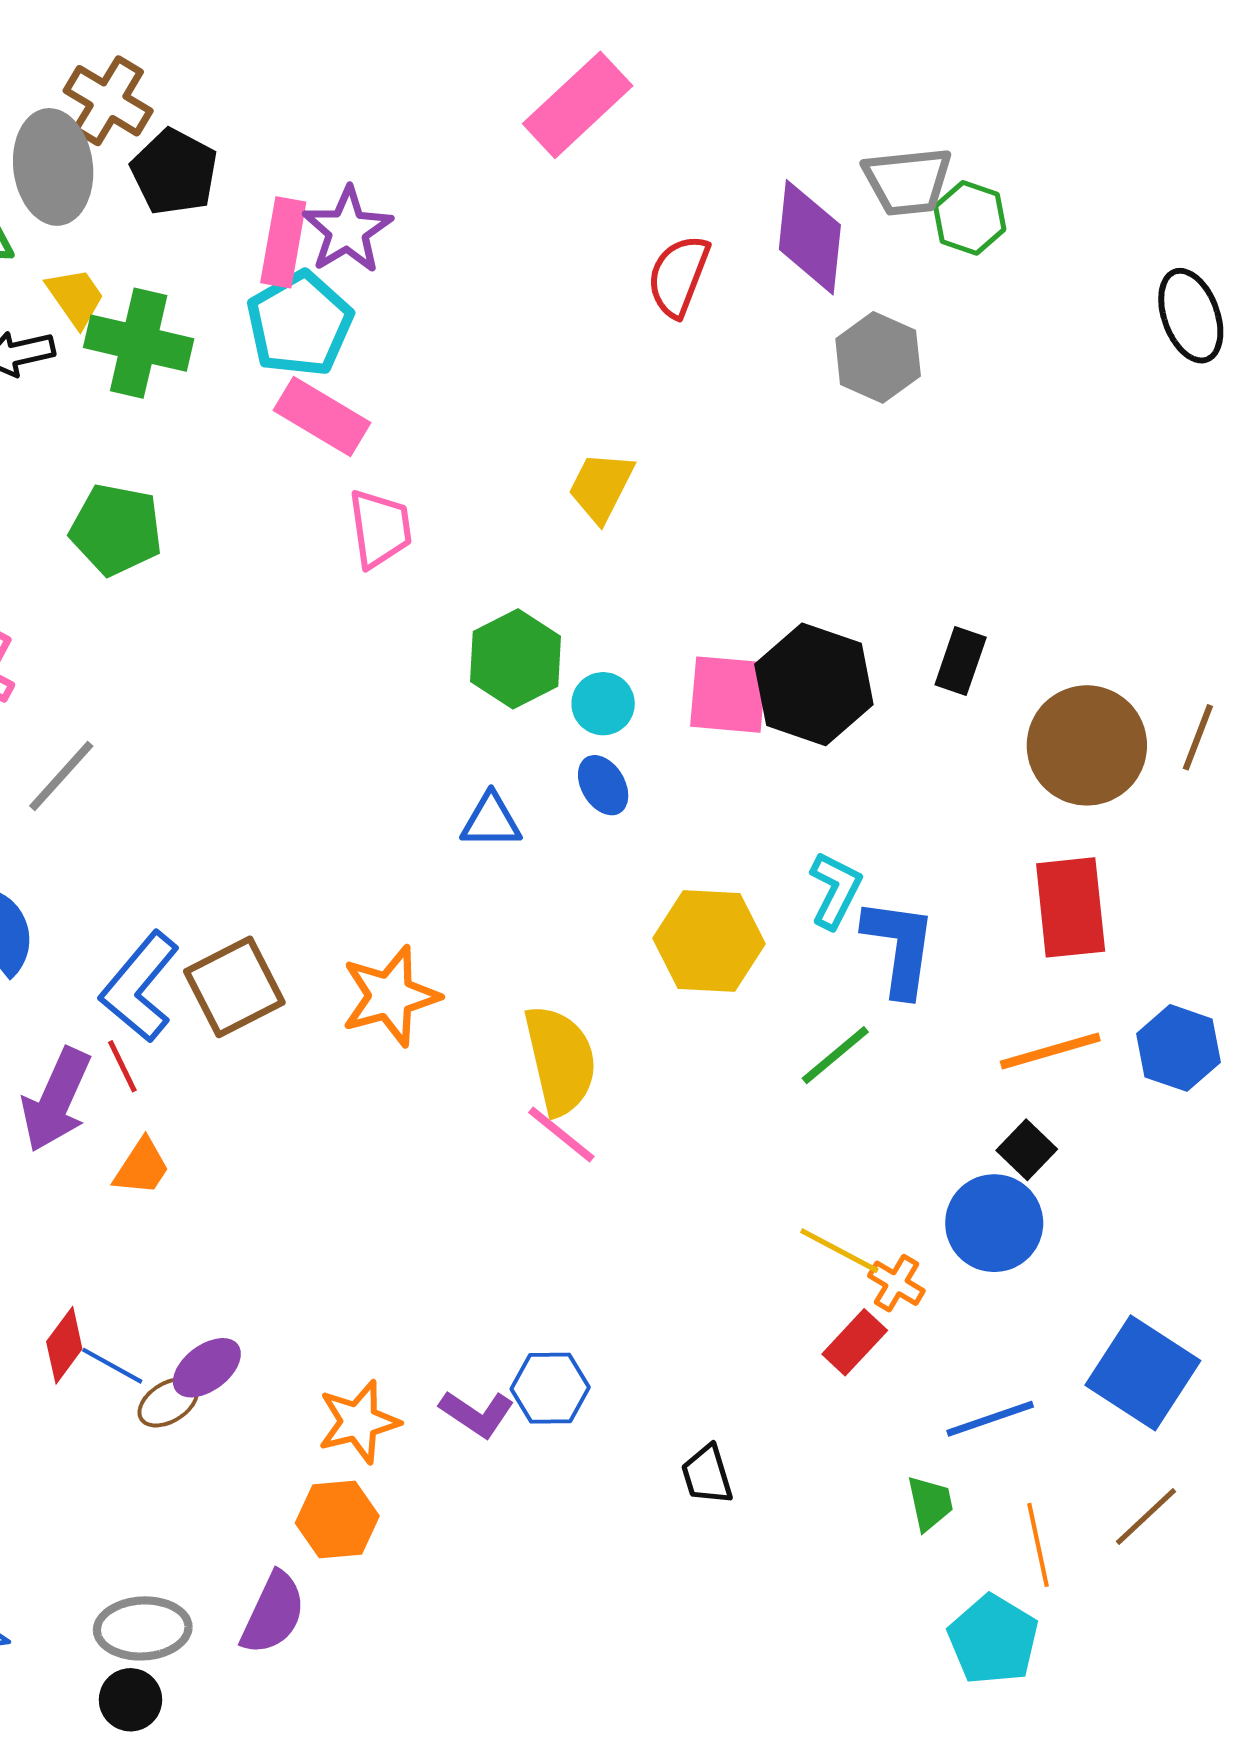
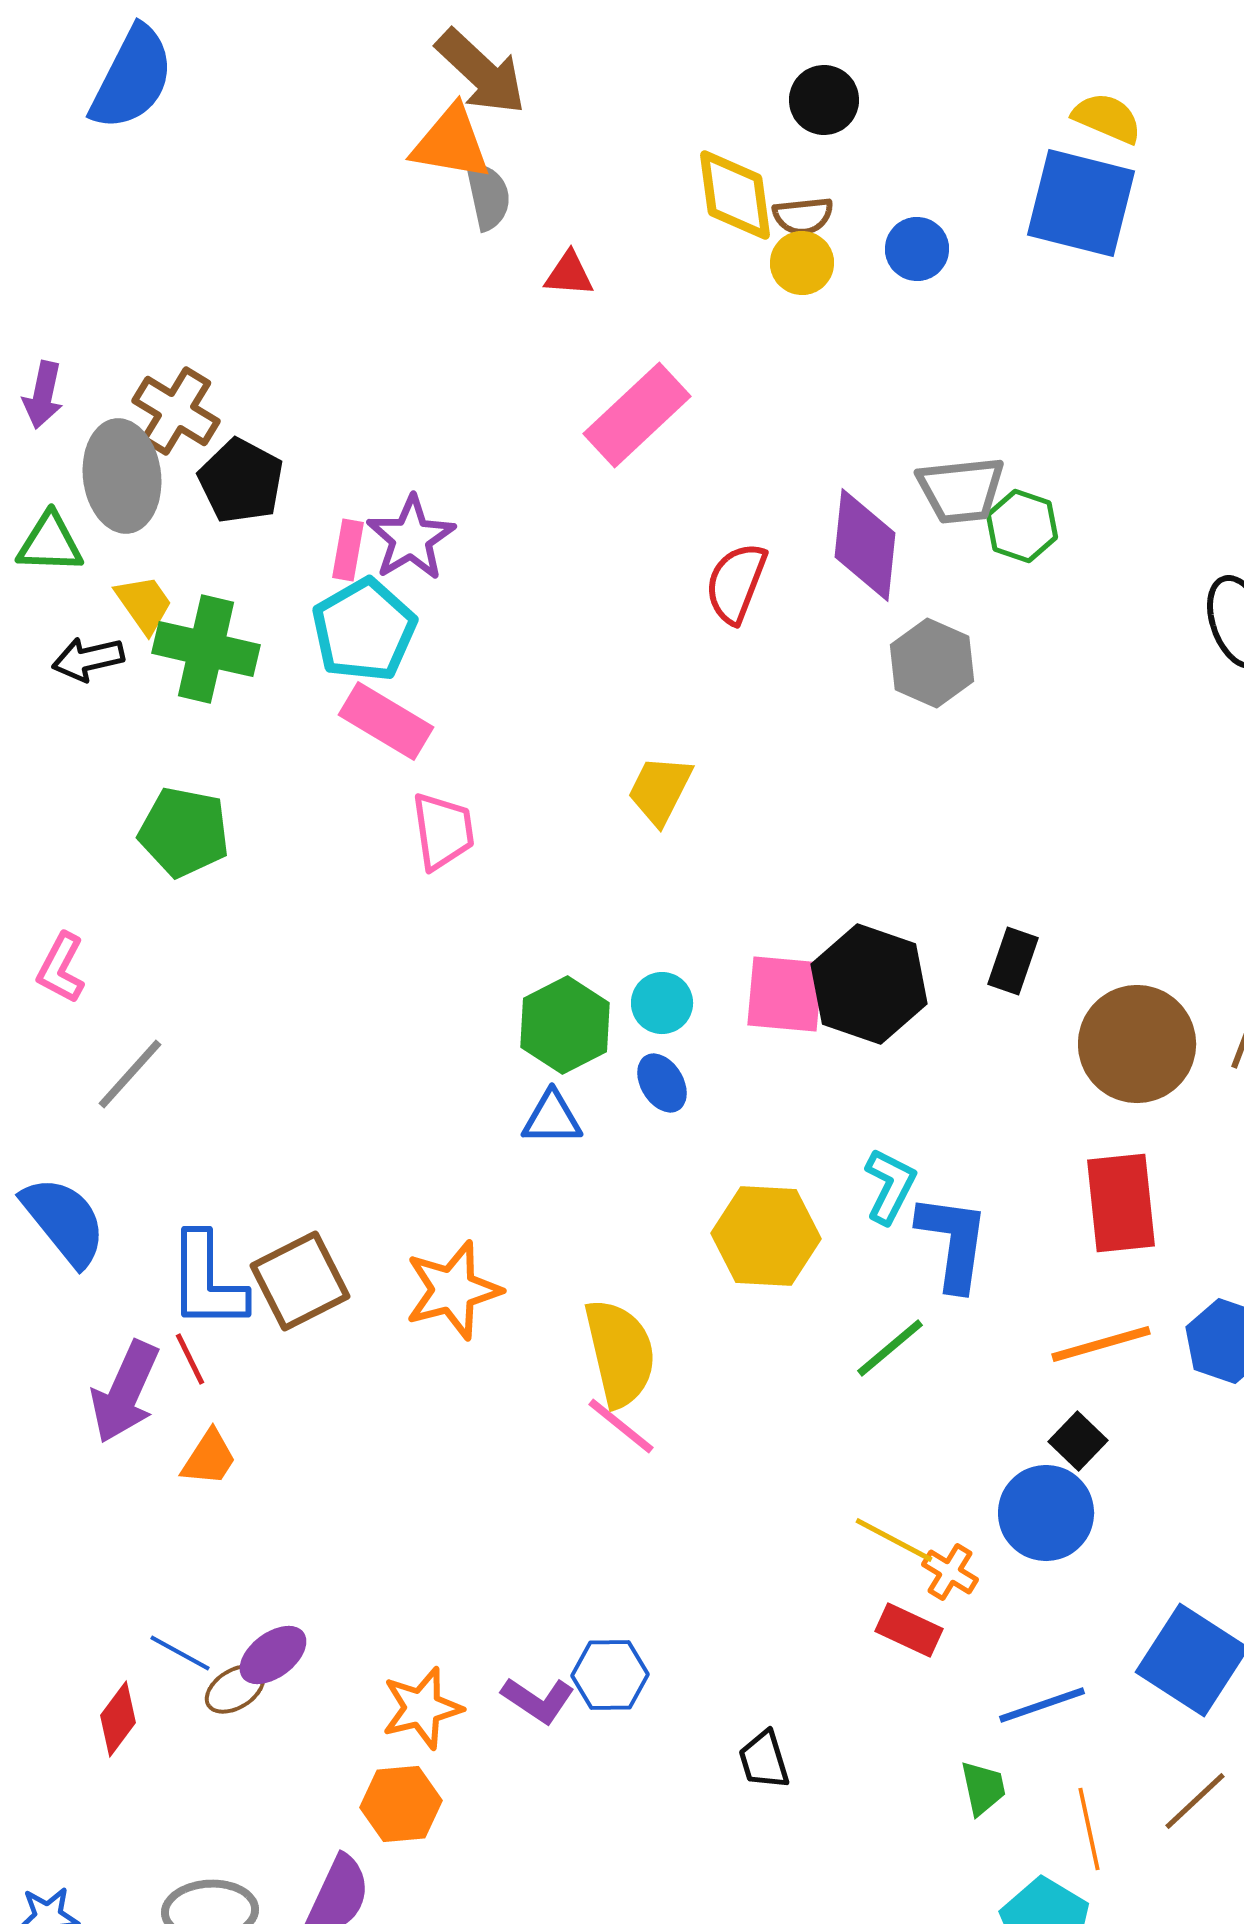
pink rectangle: (283, 242) -> (348, 550), size x0.7
green hexagon: (515, 659) -> (565, 1025), moved
blue L-shape: (140, 987) -> (207, 1281), turned -40
red rectangle: (855, 1342) -> (909, 1630), turned 72
red diamond: (64, 1345) -> (118, 1719), moved

